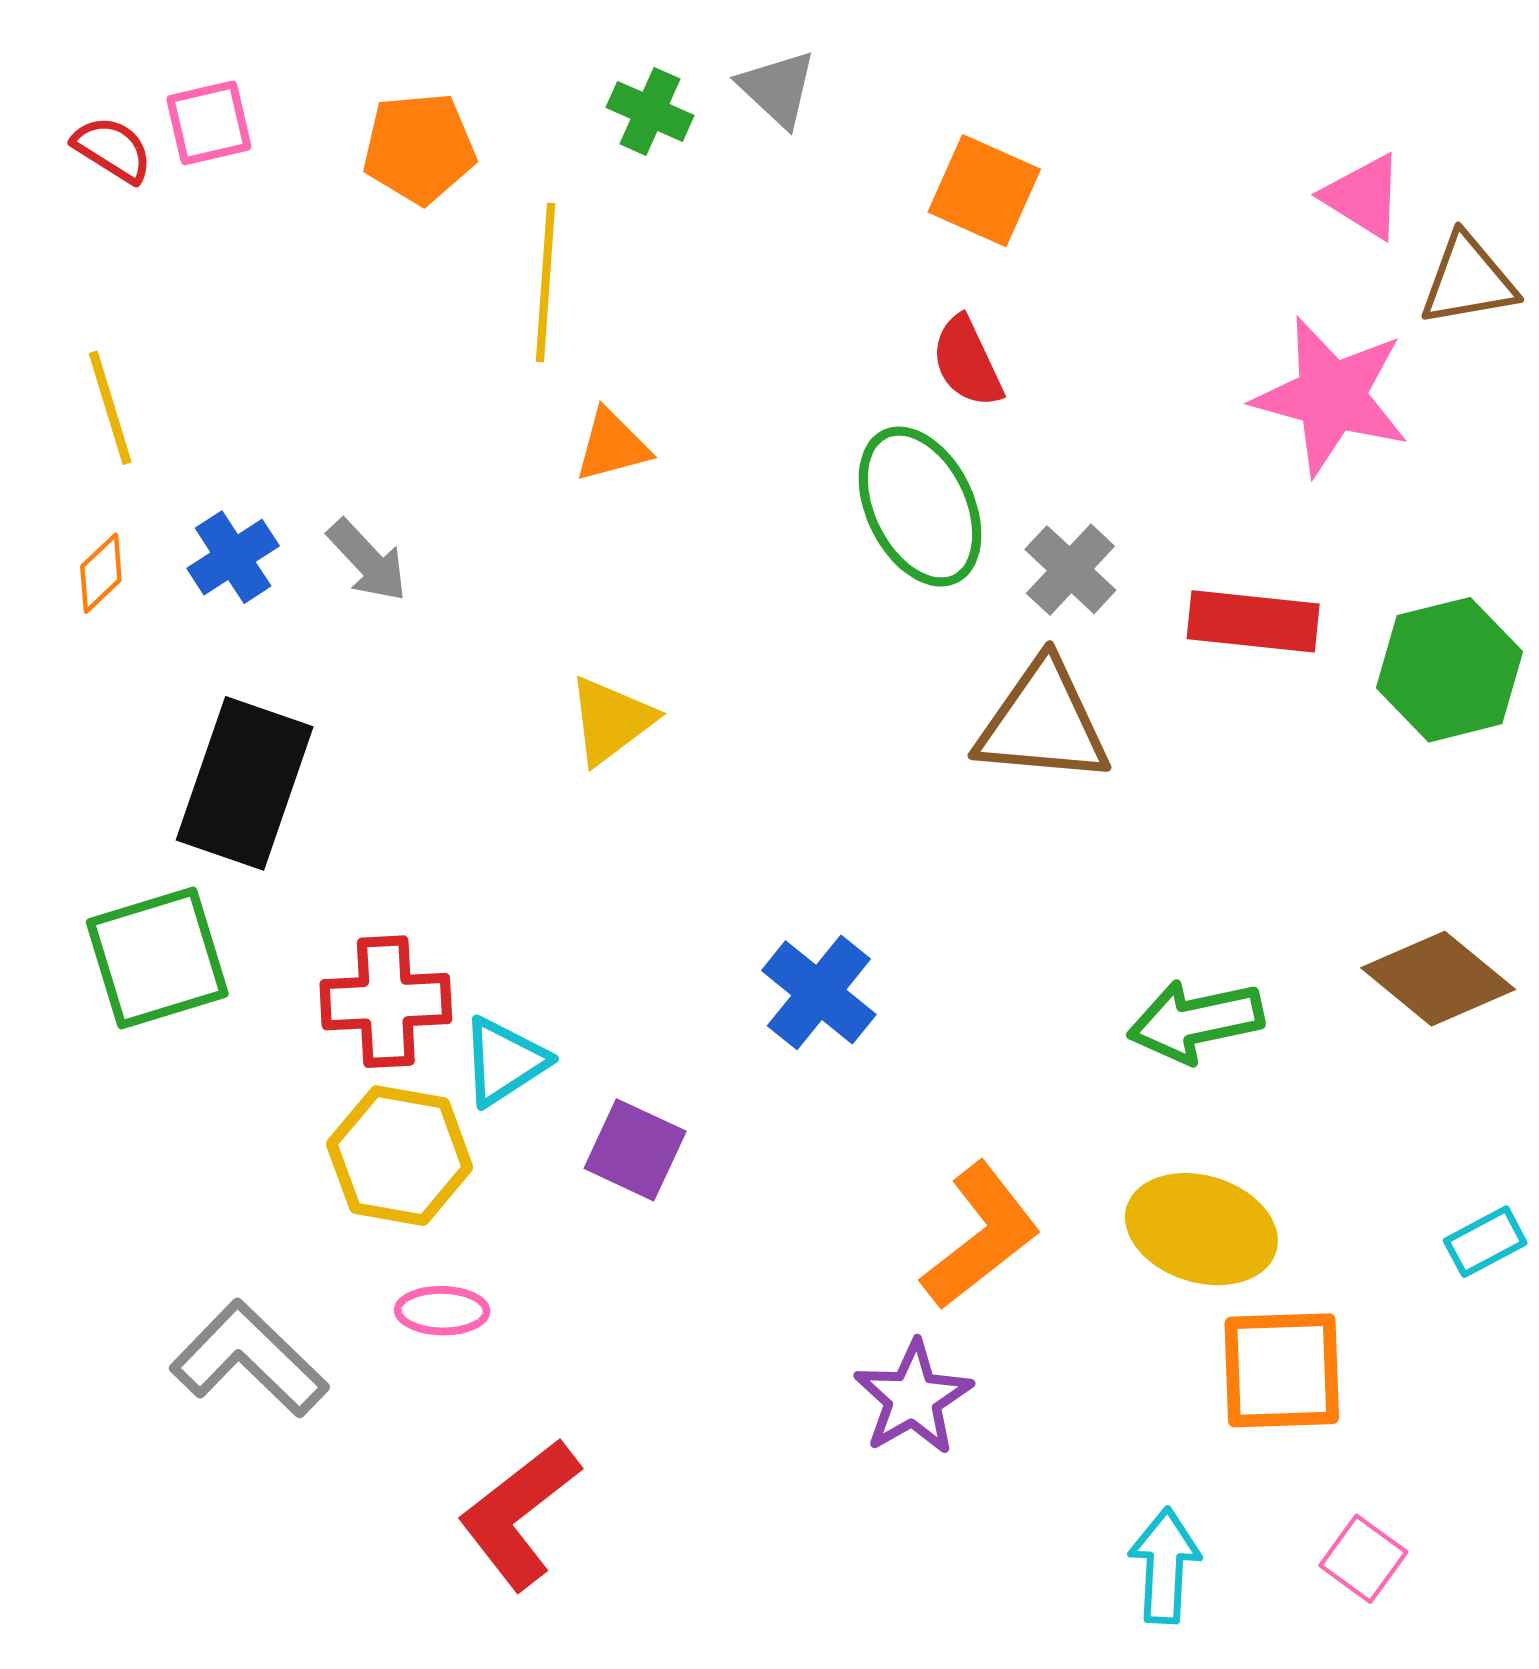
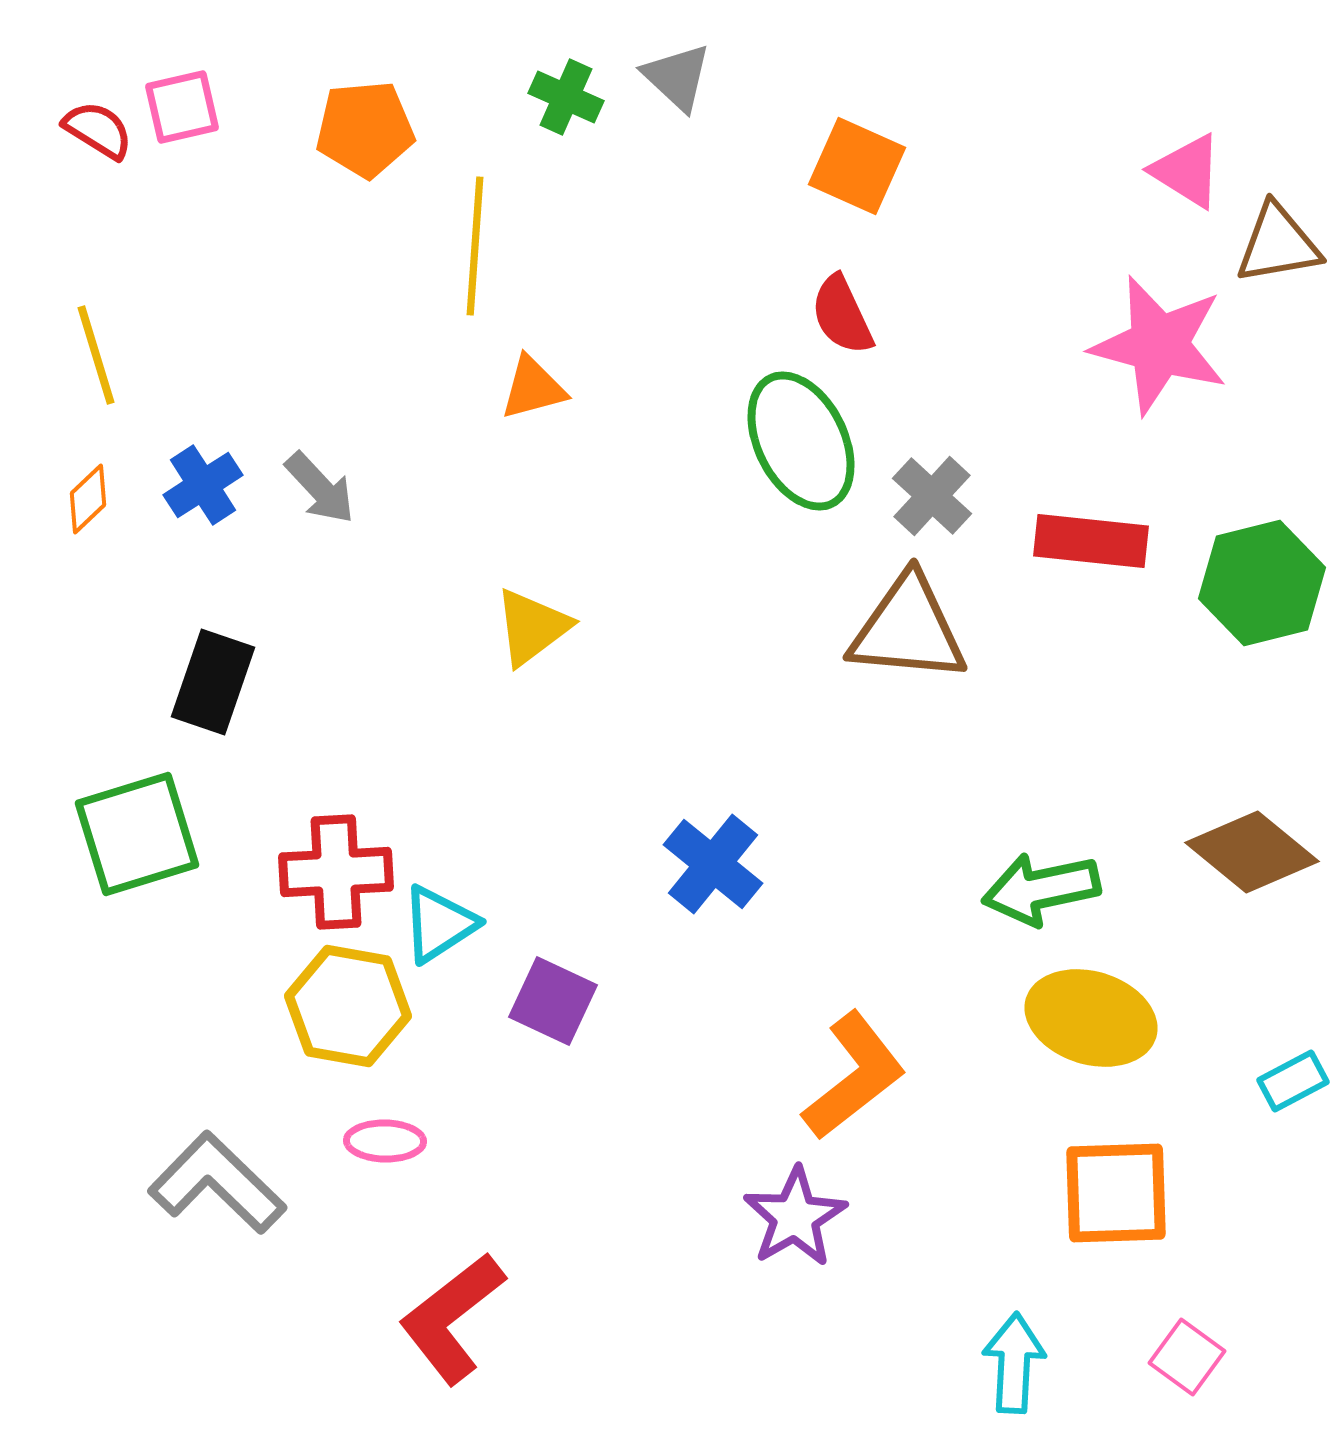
black rectangle: (245, 783) -> (213, 682), size x0.7
yellow ellipse: (1201, 1229) -> (1091, 1018), moved

